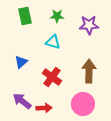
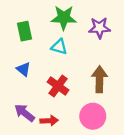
green rectangle: (25, 16) -> (25, 31), moved
green star: (57, 16) -> (64, 18), size x1.6
blue triangle: (21, 62) -> (23, 69), turned -40

